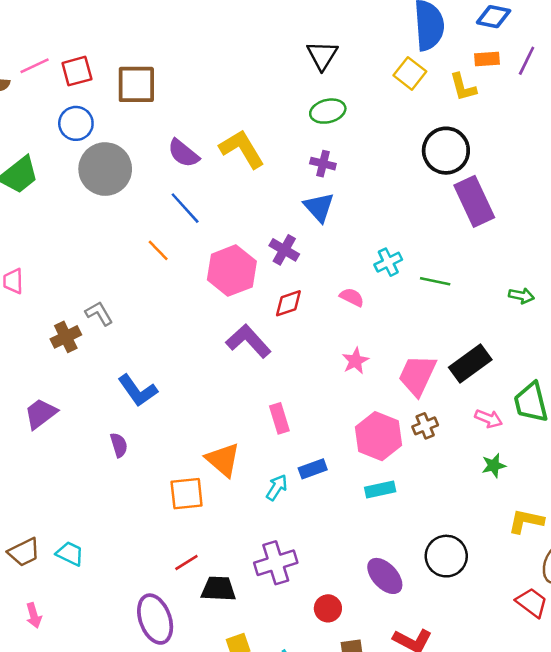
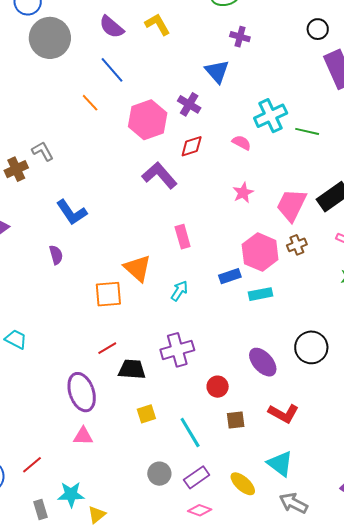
yellow L-shape: (242, 149) -> (157, 24), size x0.7
black circle: (446, 151) -> (318, 29), size x0.6
purple cross: (323, 164) -> (240, 37), moved
cyan cross: (388, 262) -> (271, 116), size x1.5
blue rectangle: (313, 469) -> (230, 276), moved

